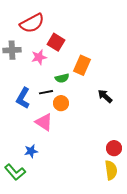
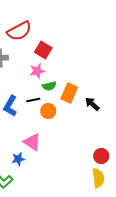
pink star: (39, 57) -> (37, 71), moved
orange rectangle: (82, 65) -> (69, 93), moved
pink triangle: (44, 122) -> (32, 142), moved

